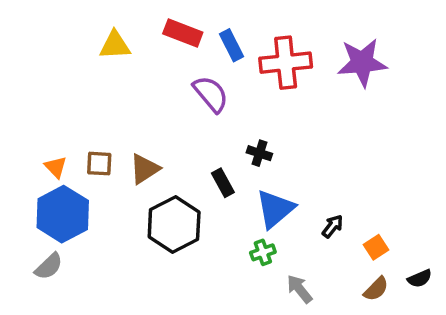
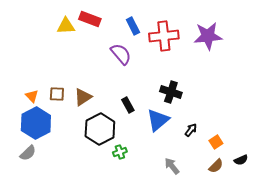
red rectangle: (183, 33) -> (90, 19), moved
black cross: (259, 153) -> (171, 92), moved, size x1.5
green cross: (263, 252) -> (120, 152), moved

